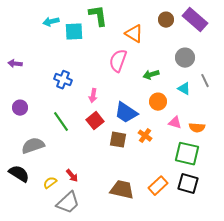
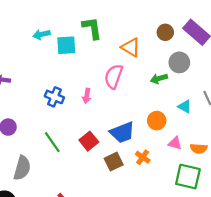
gray circle: (185, 58) -> (179, 62), moved
green arrow: (151, 75) -> (159, 79), moved
pink arrow: (93, 96) -> (87, 96), moved
blue trapezoid: (126, 113) -> (122, 132), turned -55
brown square: (118, 140) -> (114, 162), turned -36
gray semicircle: (33, 146) -> (22, 168), turned 125

